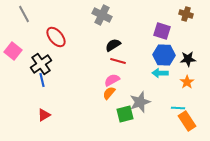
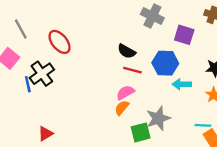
gray line: (24, 14) -> (21, 29), moved
gray cross: (102, 15) -> (152, 16), moved
black semicircle: (113, 45) -> (127, 51), turned -119
blue hexagon: (164, 55) -> (165, 63), moved
blue line: (42, 80) -> (28, 84), moved

